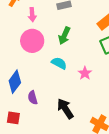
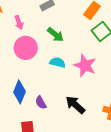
green arrow: (64, 36) -> (55, 35), turned -60
pink star: (85, 73) -> (85, 65), size x1.6

